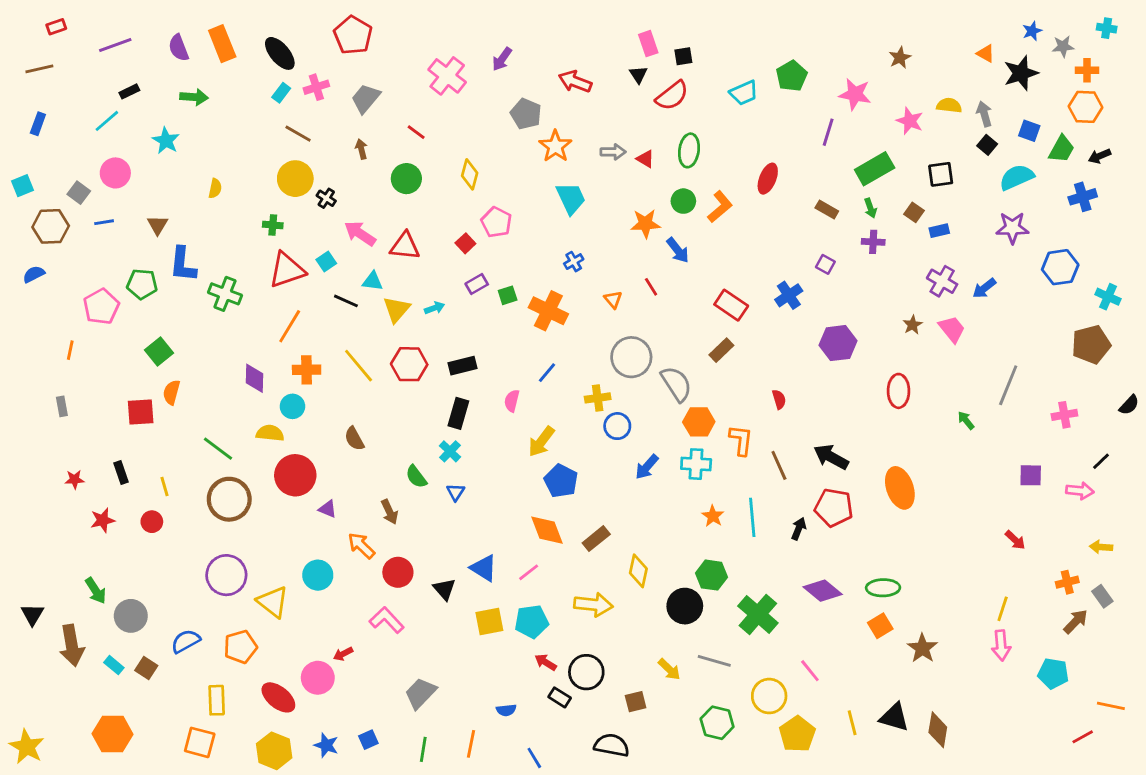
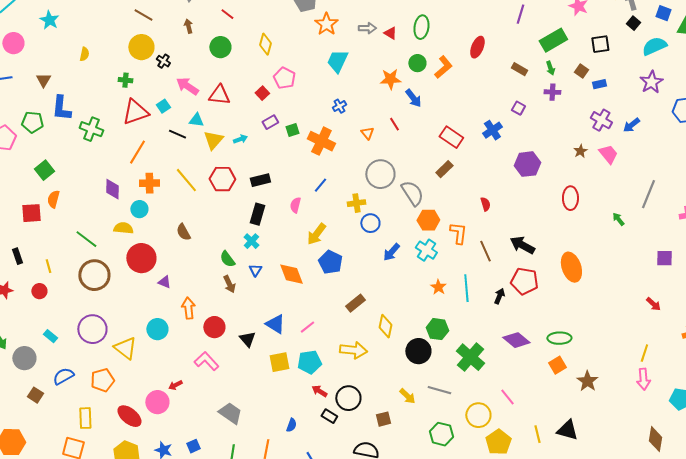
cyan trapezoid: (571, 198) -> (337, 61), turned -130
purple star: (1012, 228) -> (651, 82), turned -30
cyan cross: (696, 464) -> (426, 250), turned 30
brown arrow: (389, 512) -> (229, 284), moved
orange diamond: (547, 530) -> (291, 274), moved
orange arrow: (361, 546) -> (188, 308), turned 40
cyan rectangle: (114, 665) -> (50, 336), moved
gray trapezoid: (420, 693) -> (230, 413), turned 80
blue semicircle: (506, 710) -> (291, 425), turned -64
brown diamond: (938, 730) -> (655, 439), moved

